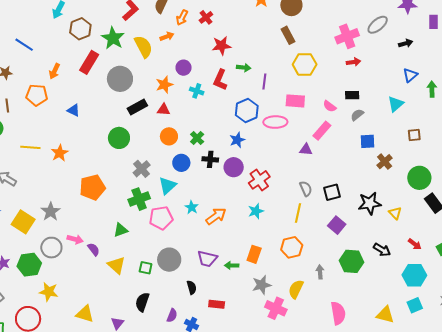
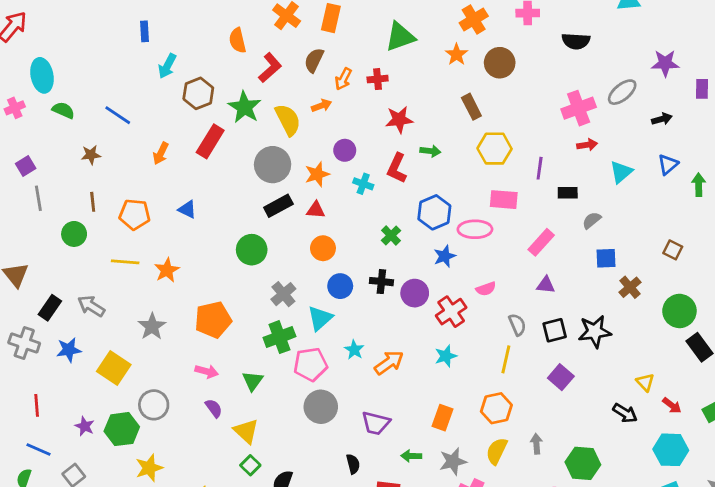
red cross: (206, 17) -> (378, 79), turned 32
brown rectangle: (288, 35) -> (471, 107), moved
yellow hexagon: (305, 64) -> (495, 149), moved
gray circle: (120, 79) -> (273, 165), moved
purple line: (264, 82) -> (540, 168), moved
orange pentagon: (37, 95) -> (135, 214), moved
black rectangle: (352, 95) -> (568, 193), moved
cyan triangle: (396, 104) -> (621, 172), moved
pink semicircle: (330, 106) -> (486, 289), moved, turned -56
brown square: (414, 135) -> (673, 250), turned 32
green cross: (197, 138) -> (391, 236), moved
blue star: (237, 140) -> (445, 256), moved
purple triangle: (306, 150) -> (546, 285), moved
black star: (370, 203) -> (595, 332), moved
gray star: (51, 212) -> (152, 326), moved
yellow triangle: (395, 213) -> (645, 382), moved
green triangle: (121, 230) -> (253, 381), turned -35
pink arrow: (75, 239) -> (207, 371), moved
gray circle: (169, 260) -> (321, 407), moved
green hexagon: (352, 261) -> (583, 463), moved
green arrow: (232, 265) -> (411, 456), moved
green square: (146, 268) -> (250, 465), moved, turned 32
yellow semicircle: (296, 289) -> (497, 451), moved
yellow star: (49, 292) -> (149, 468), turned -30

